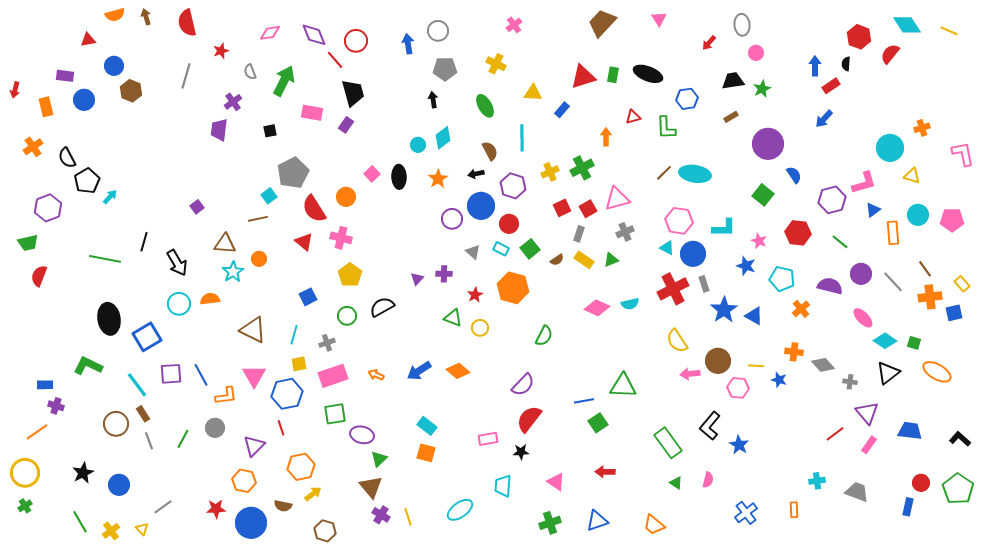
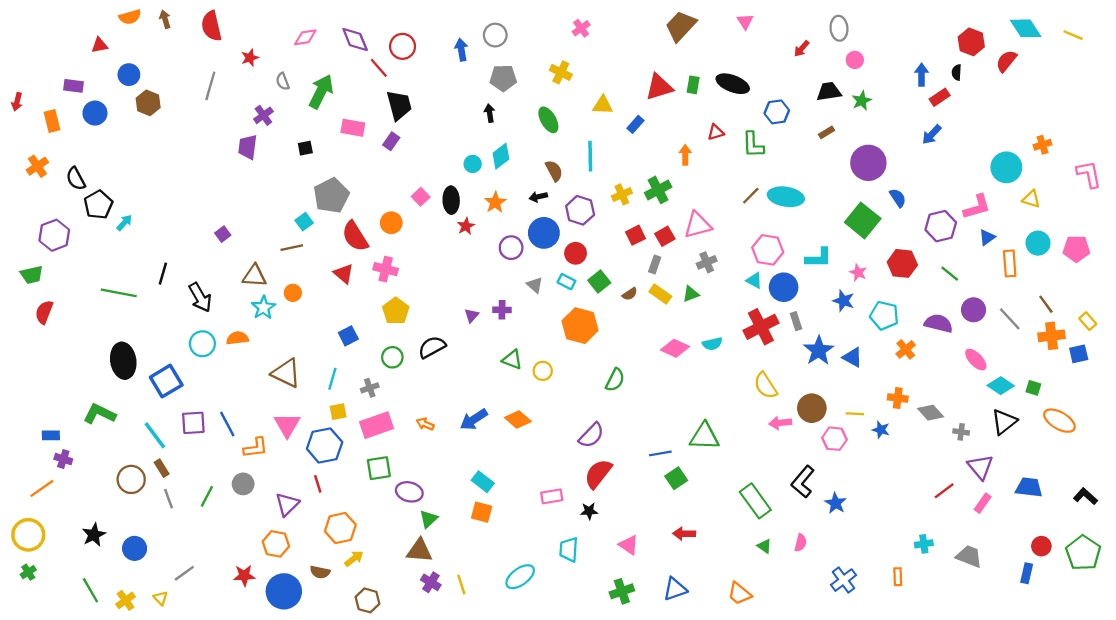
green square: (763, 195) -> (863, 220), size x1.4
red star: (475, 295) -> (466, 226), moved
brown triangle: (371, 487) -> (419, 551), turned -45

